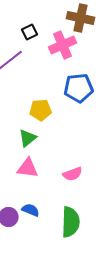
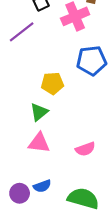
blue semicircle: (31, 210) -> (42, 186), turned 138
green semicircle: (71, 222) -> (83, 198), turned -76

